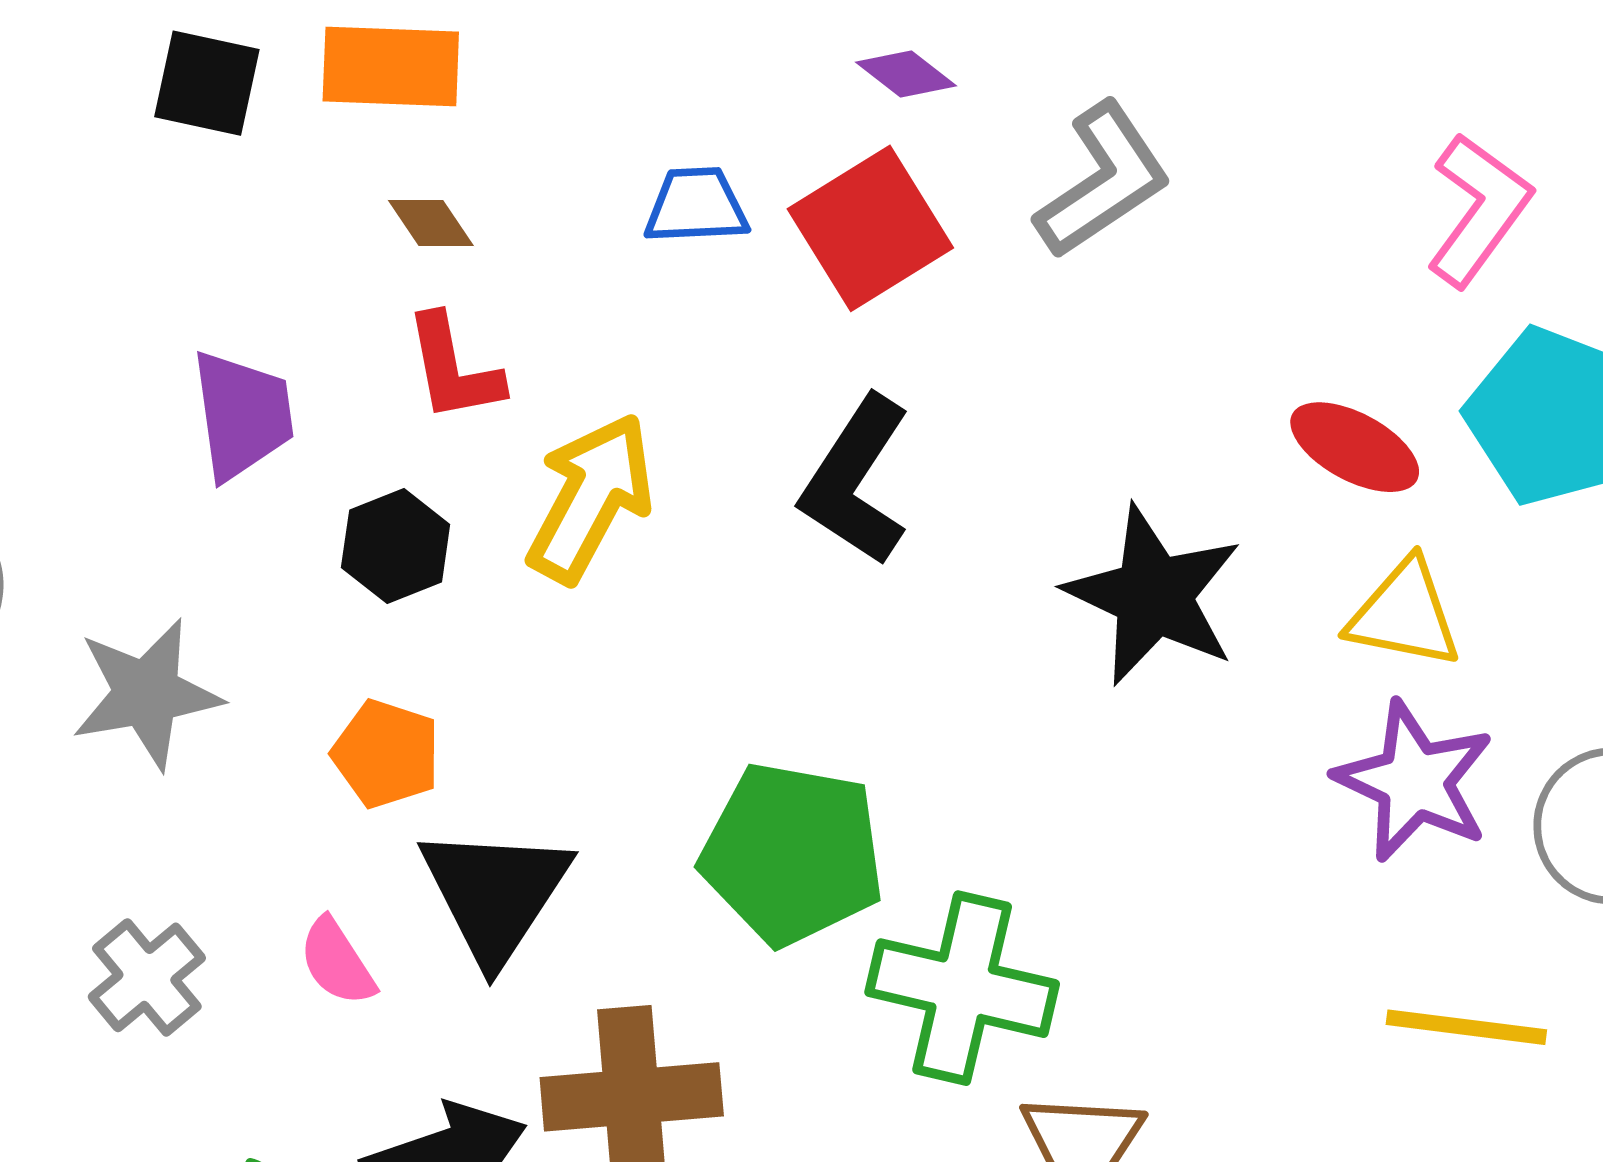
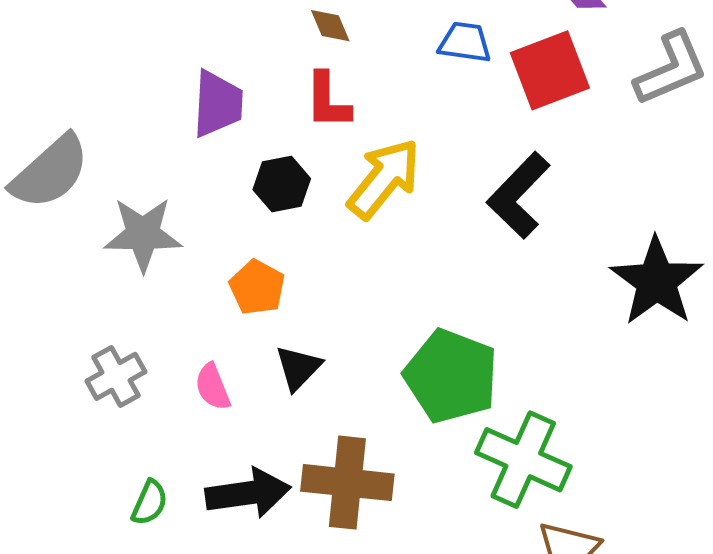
black triangle: (495, 894) -> (298, 368), size x0.6

